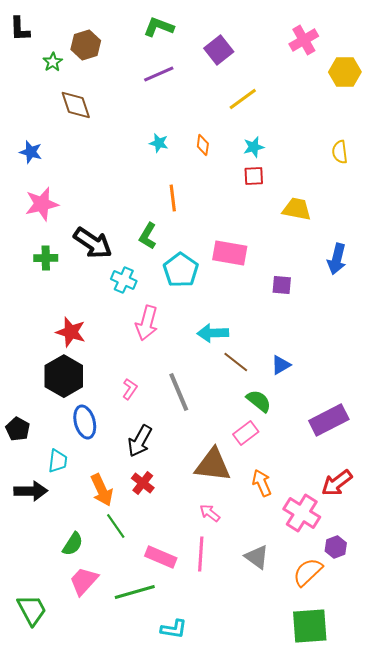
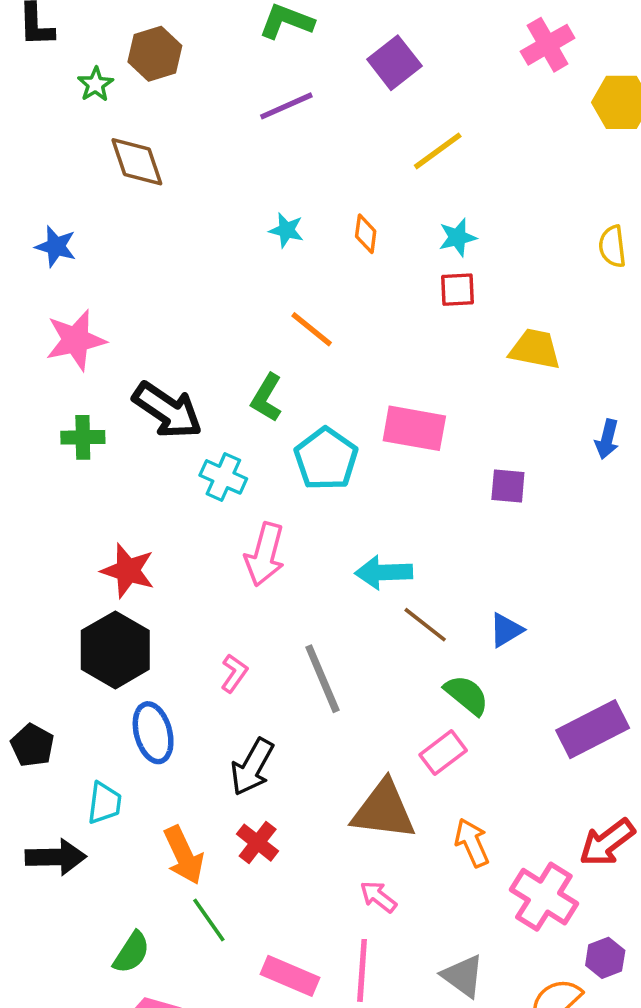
orange line: (173, 198) -> (312, 329), turned -44
blue arrow: (337, 259) -> (607, 439), size x0.7

